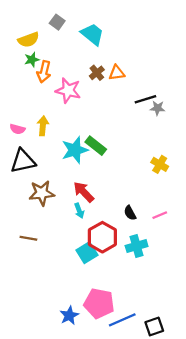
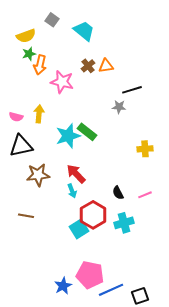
gray star: (158, 108) -> (119, 107), moved
yellow cross: (160, 164) -> (145, 149), turned -35

